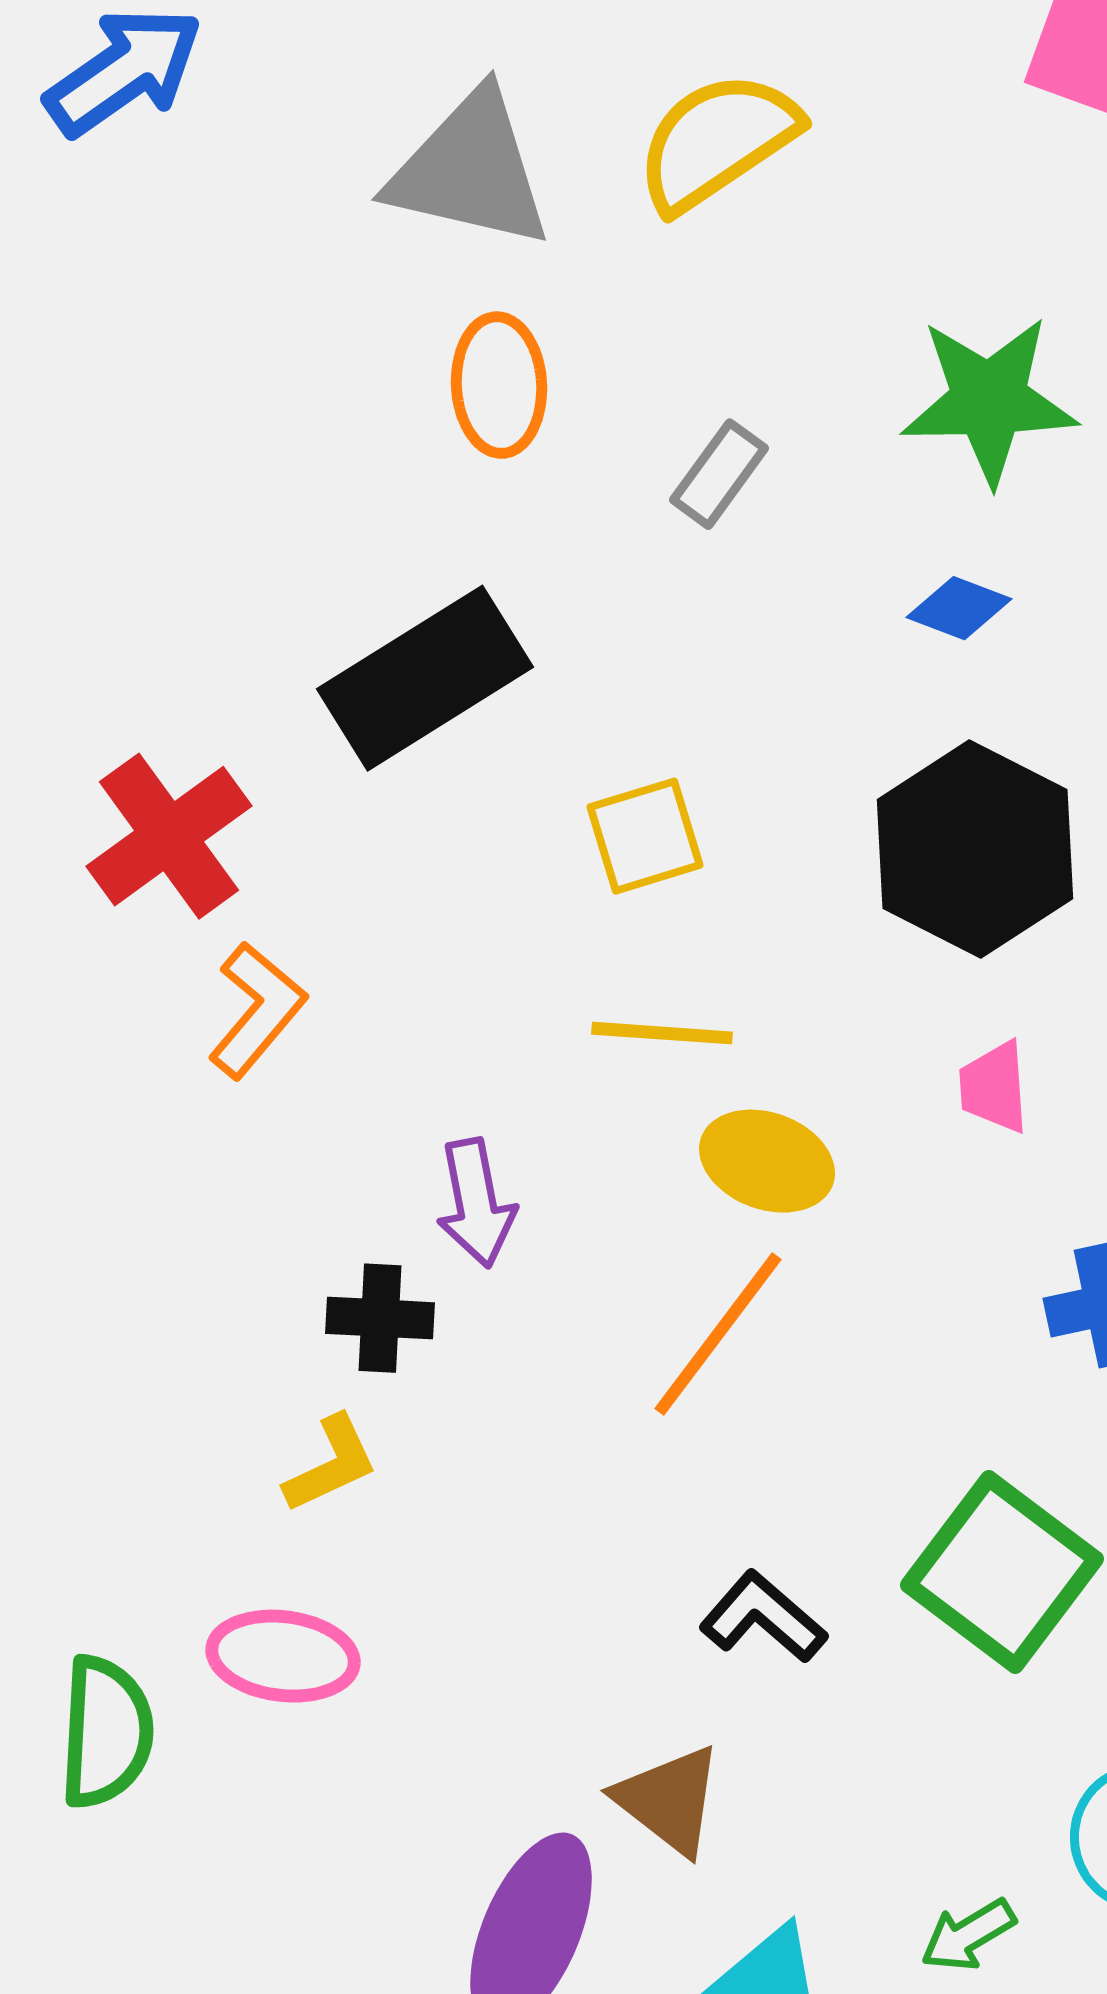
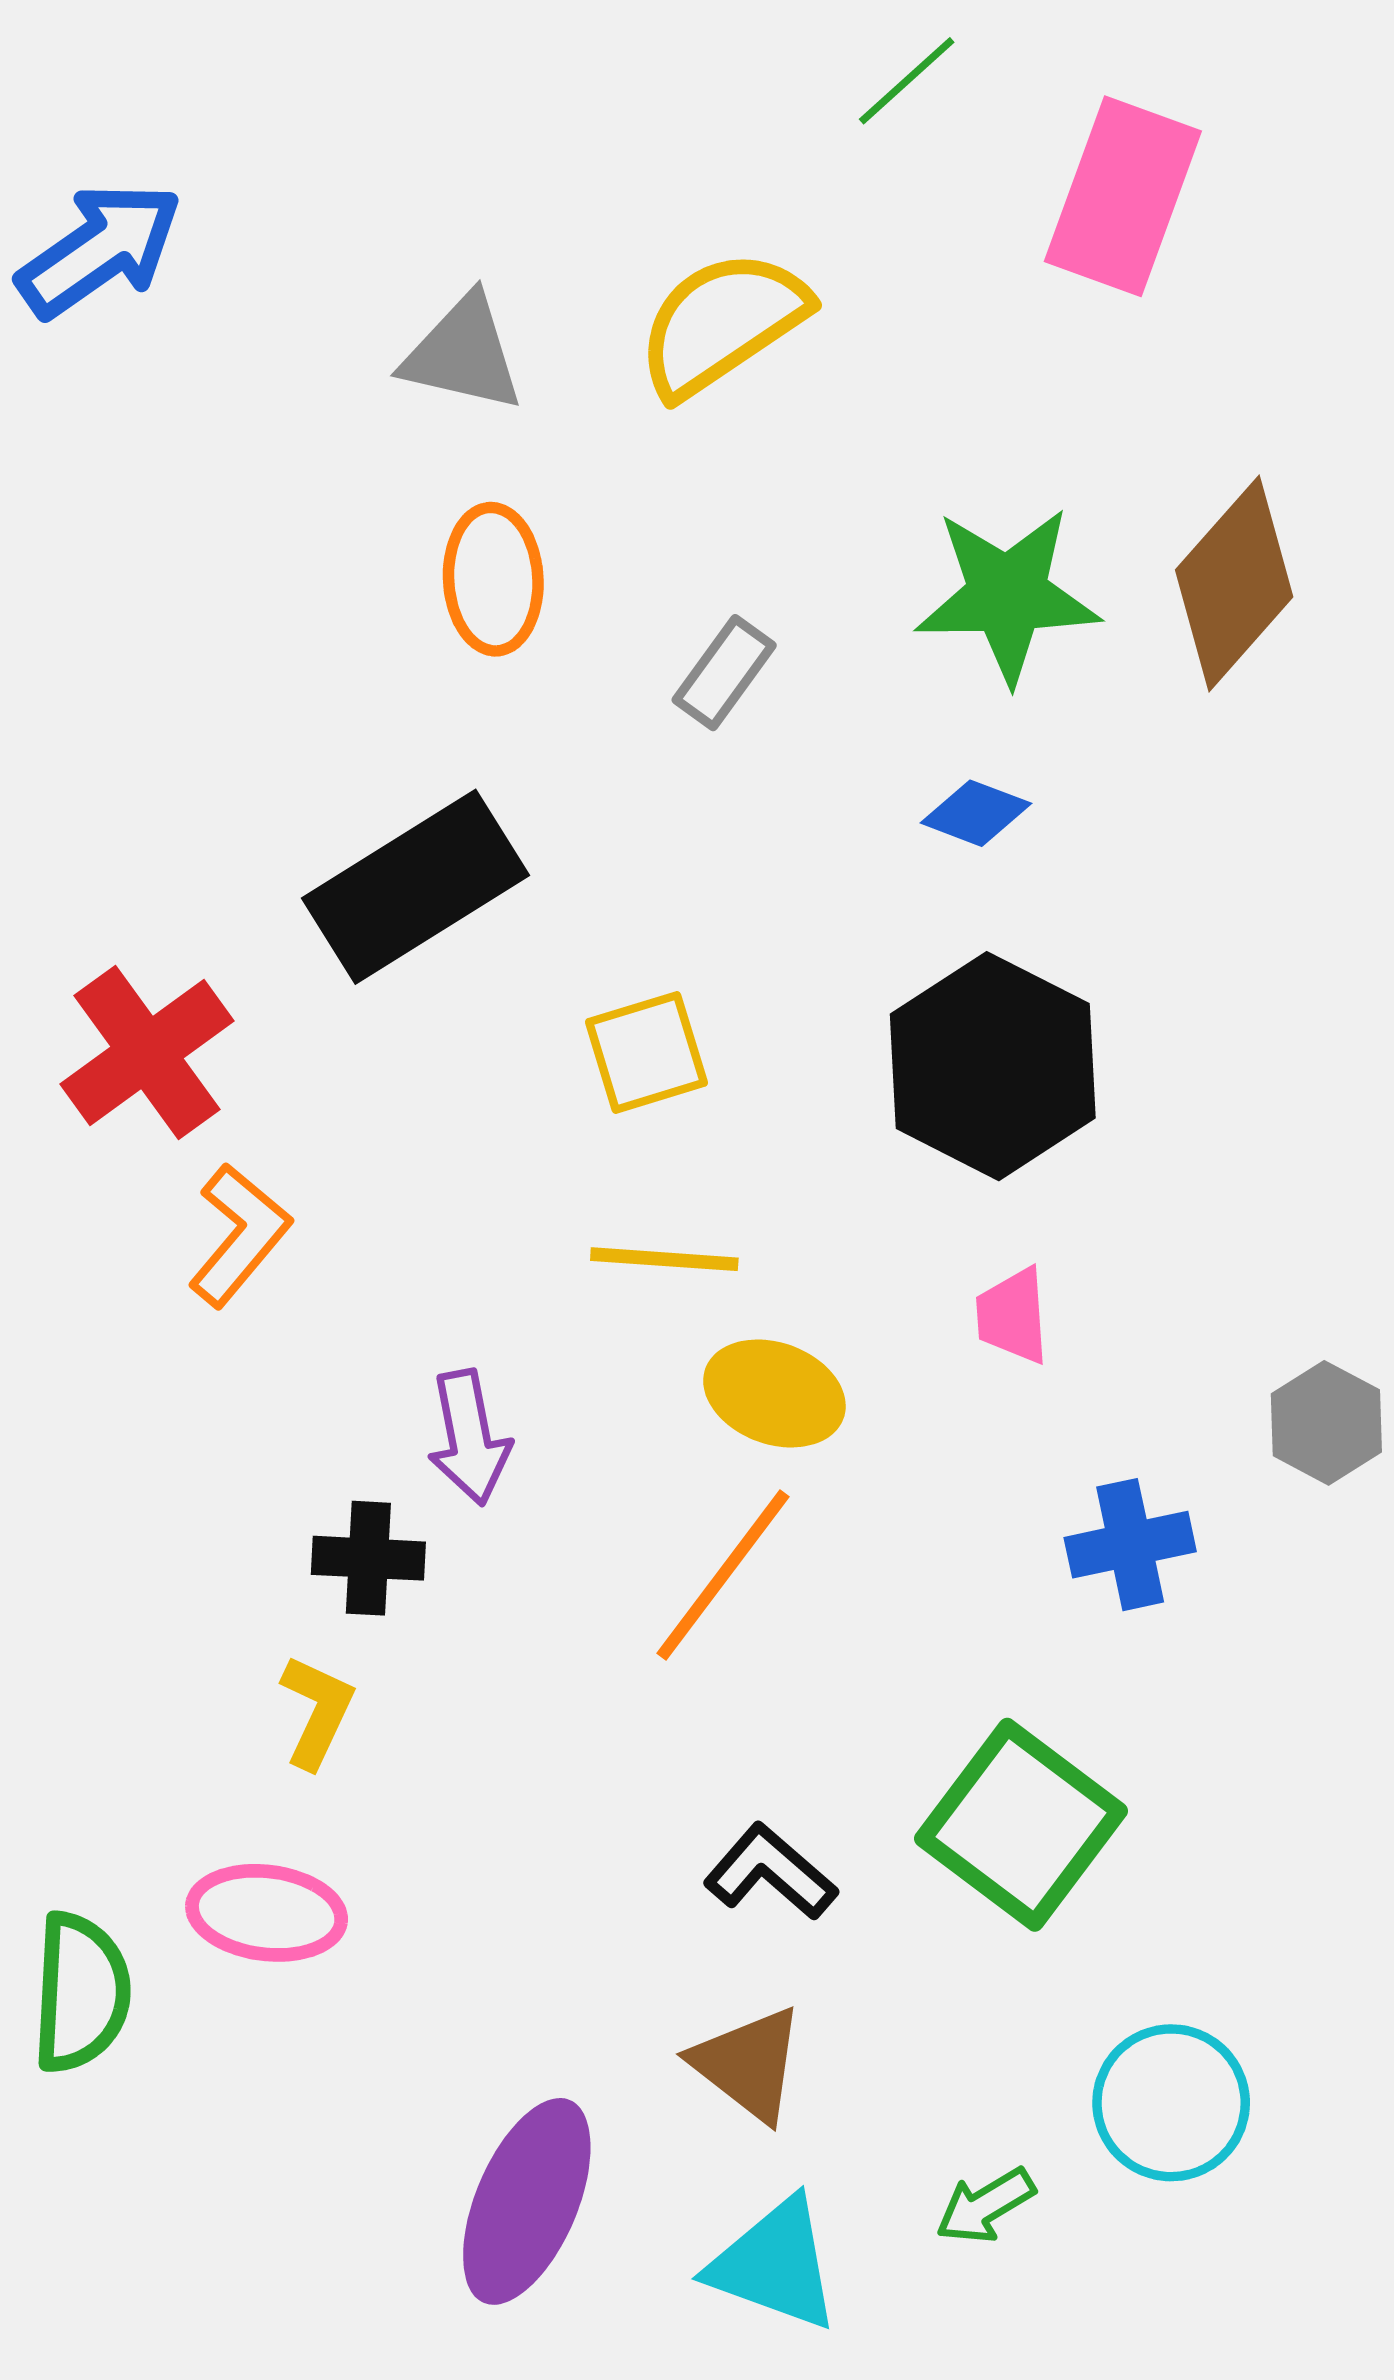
gray triangle: (470, 170) -> (463, 354), size x0.7
yellow L-shape: (331, 1464) -> (317, 1711), turned -40
brown triangle: (669, 1800) -> (748, 2064), moved

